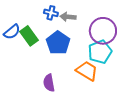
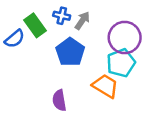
gray arrow: (68, 17) -> (82, 21), turned 119
green rectangle: (29, 36) -> (35, 25), moved

